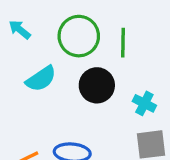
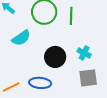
black circle: (97, 85) -> (55, 57), moved

